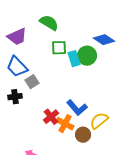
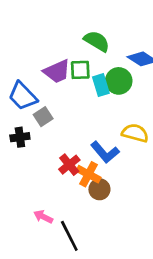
green semicircle: (49, 23) -> (97, 41), moved
purple trapezoid: (17, 37) -> (57, 71), moved
yellow semicircle: (99, 121) -> (135, 133), moved, turned 54
brown circle: (83, 135) -> (99, 189), moved

